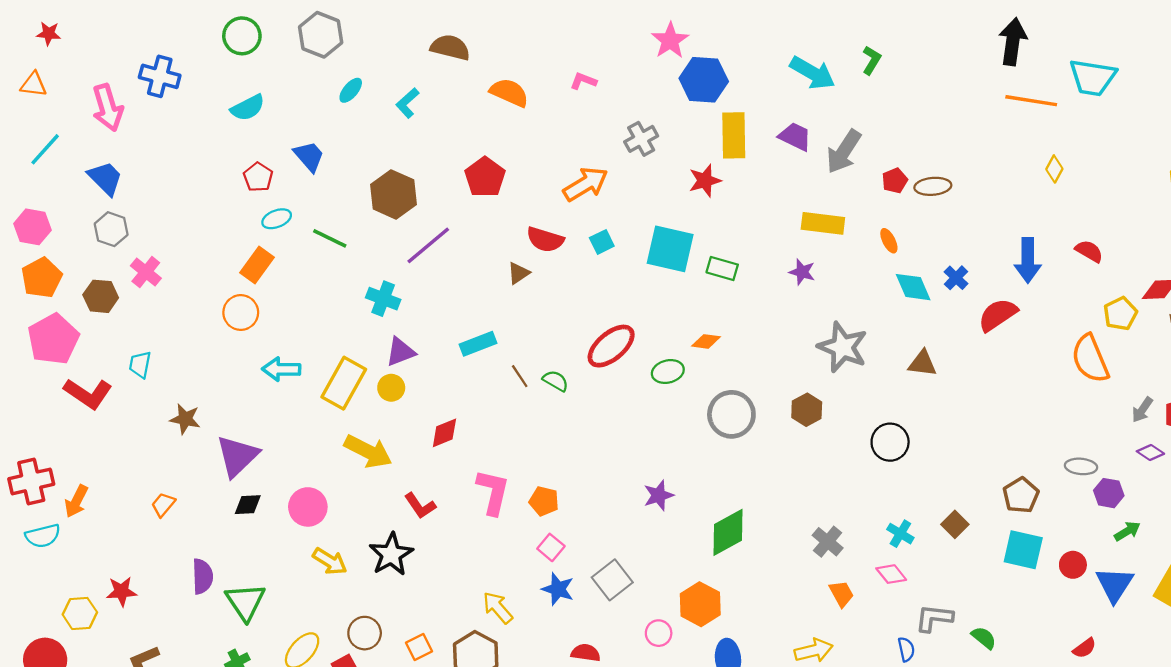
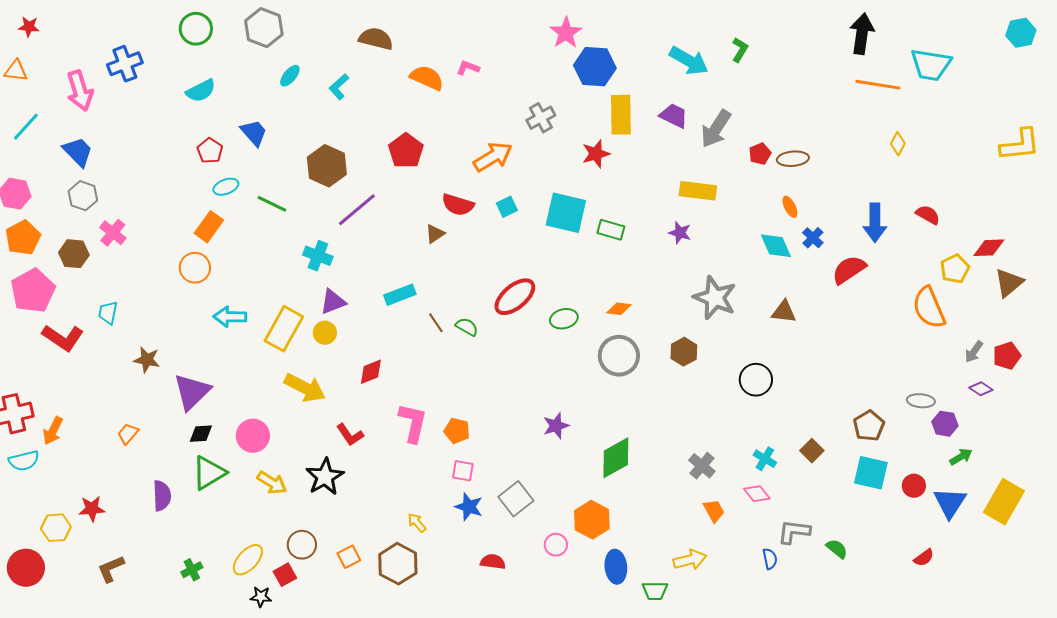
blue cross: (160, 76) -> (125, 64), turned -36
pink L-shape: (583, 81) -> (468, 68), moved
orange ellipse: (889, 241) -> (790, 207), moved
orange diamond: (706, 341) -> (619, 309), moved
pink square: (551, 547) -> (463, 471), turned -30
green triangle: (245, 602) -> (209, 473), moved, turned 33
yellow arrow: (498, 608) -> (417, 523), size x0.7

